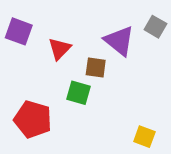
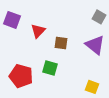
purple triangle: (119, 41) -> (95, 45), moved
green square: (78, 93) -> (50, 68), moved

